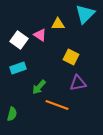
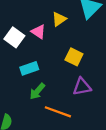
yellow triangle: (58, 24) -> (59, 19), turned -32
cyan rectangle: (18, 68) -> (29, 68), moved

